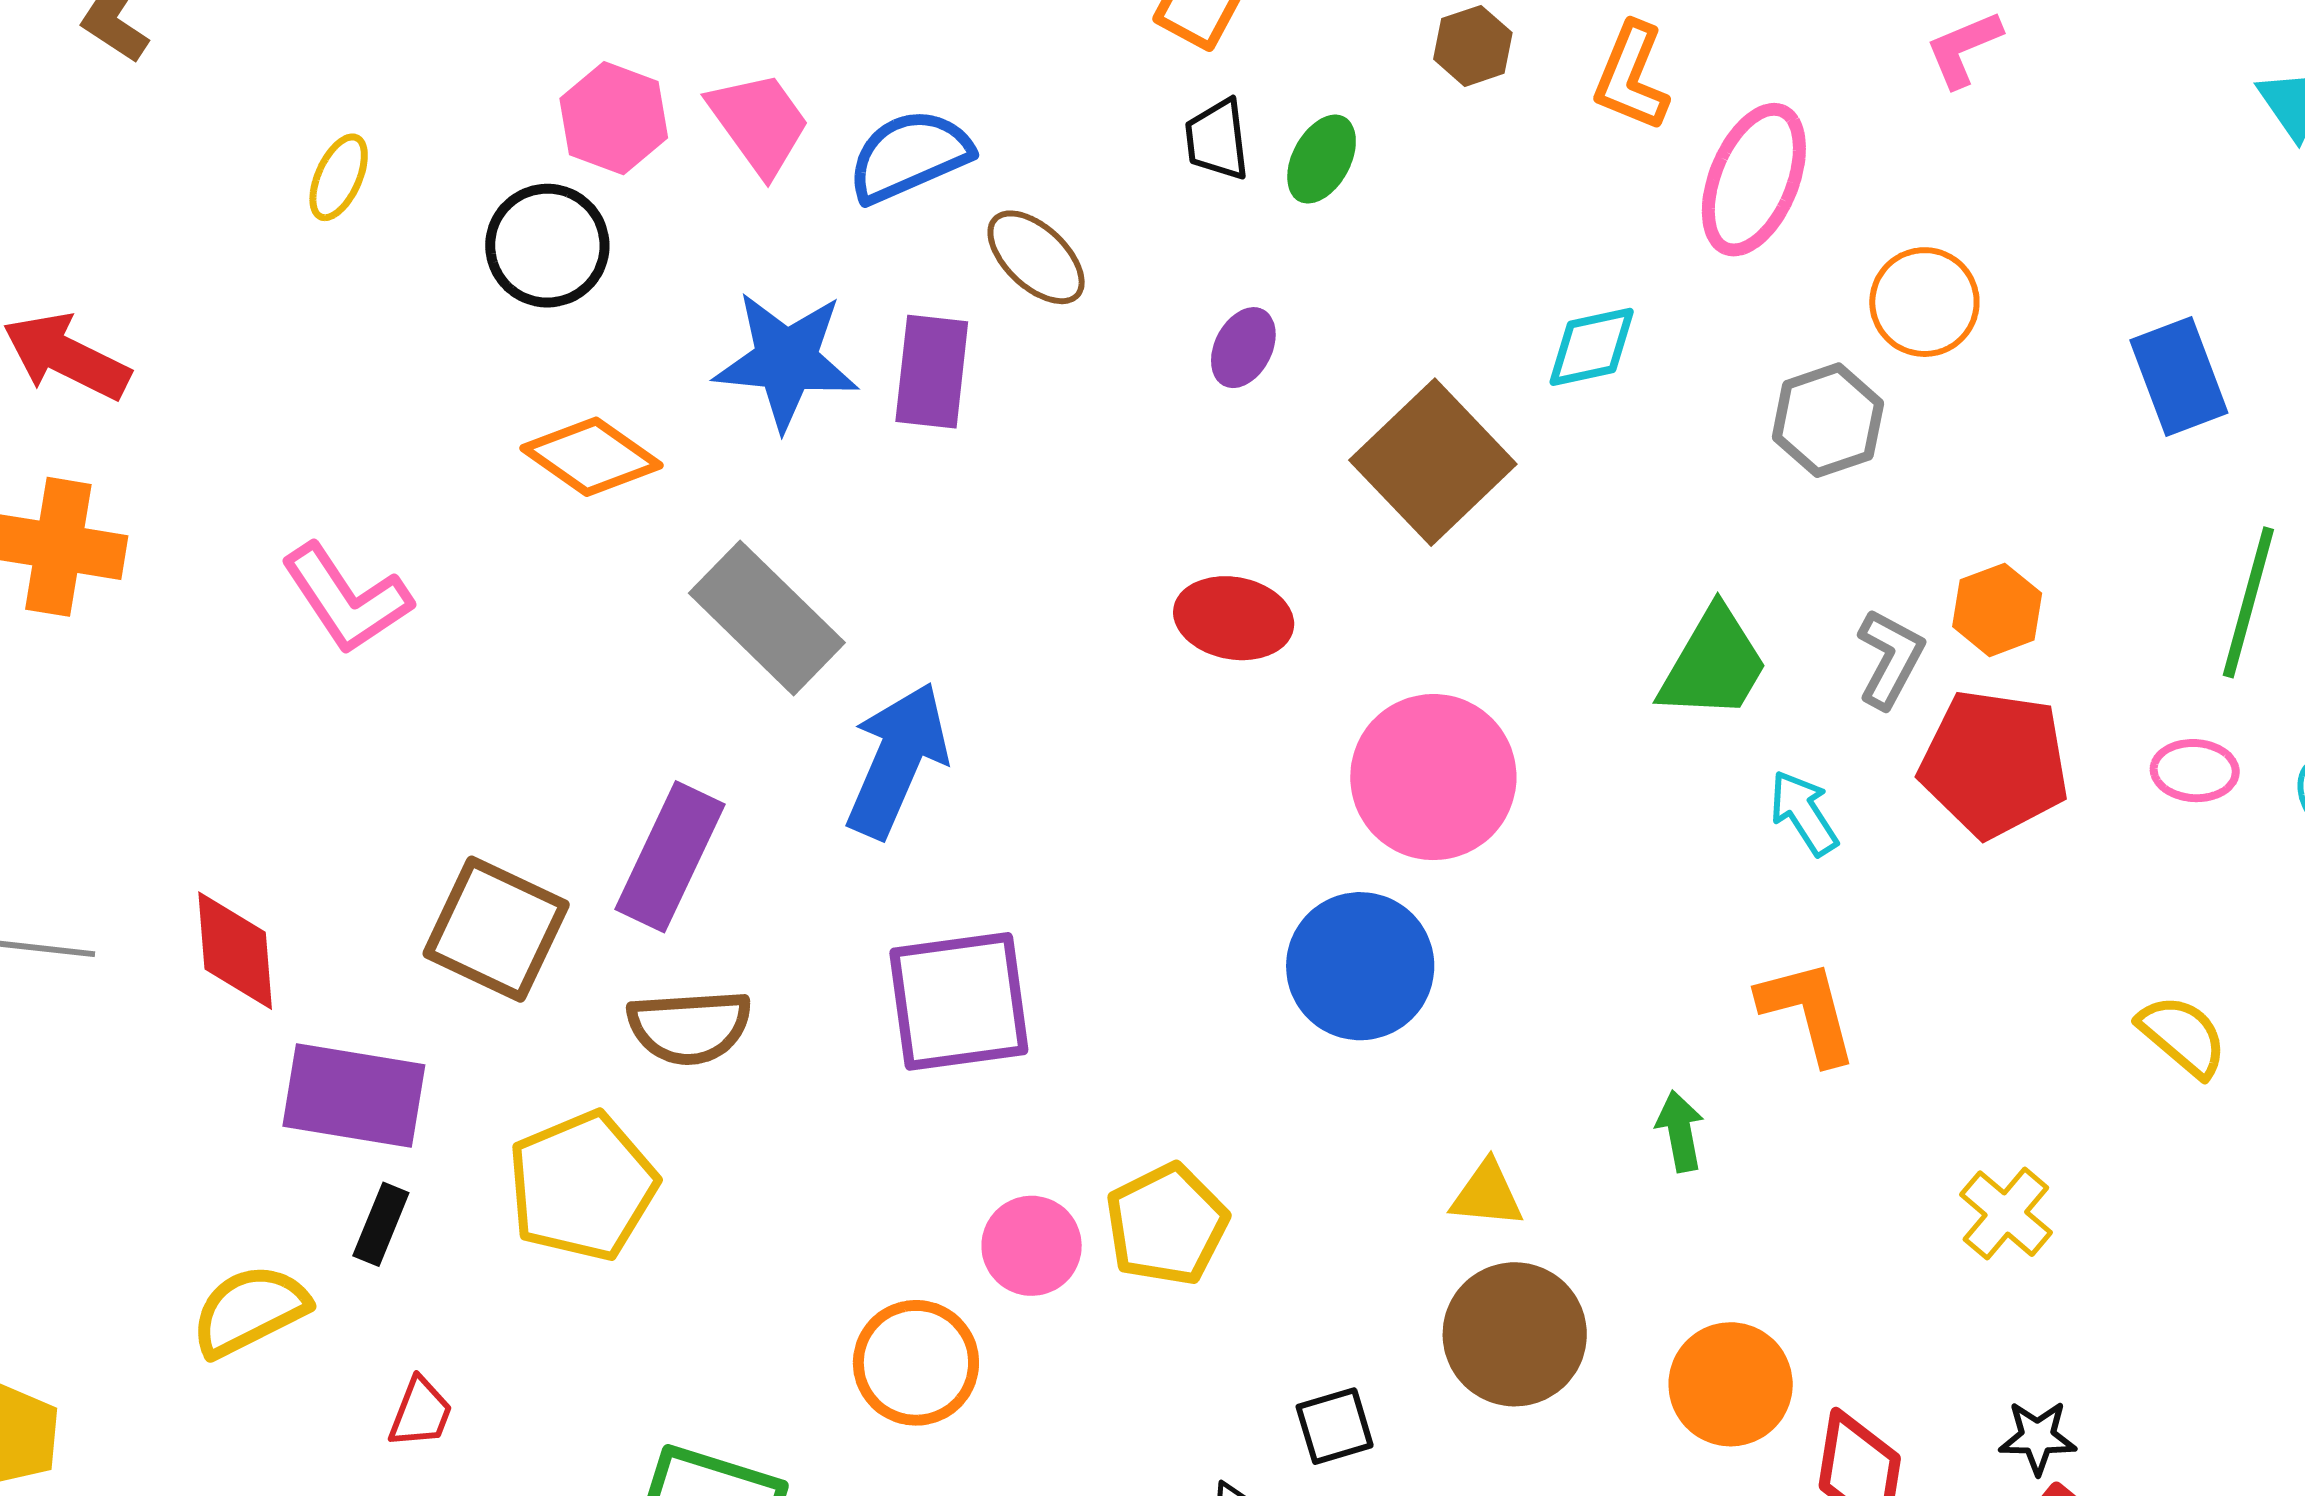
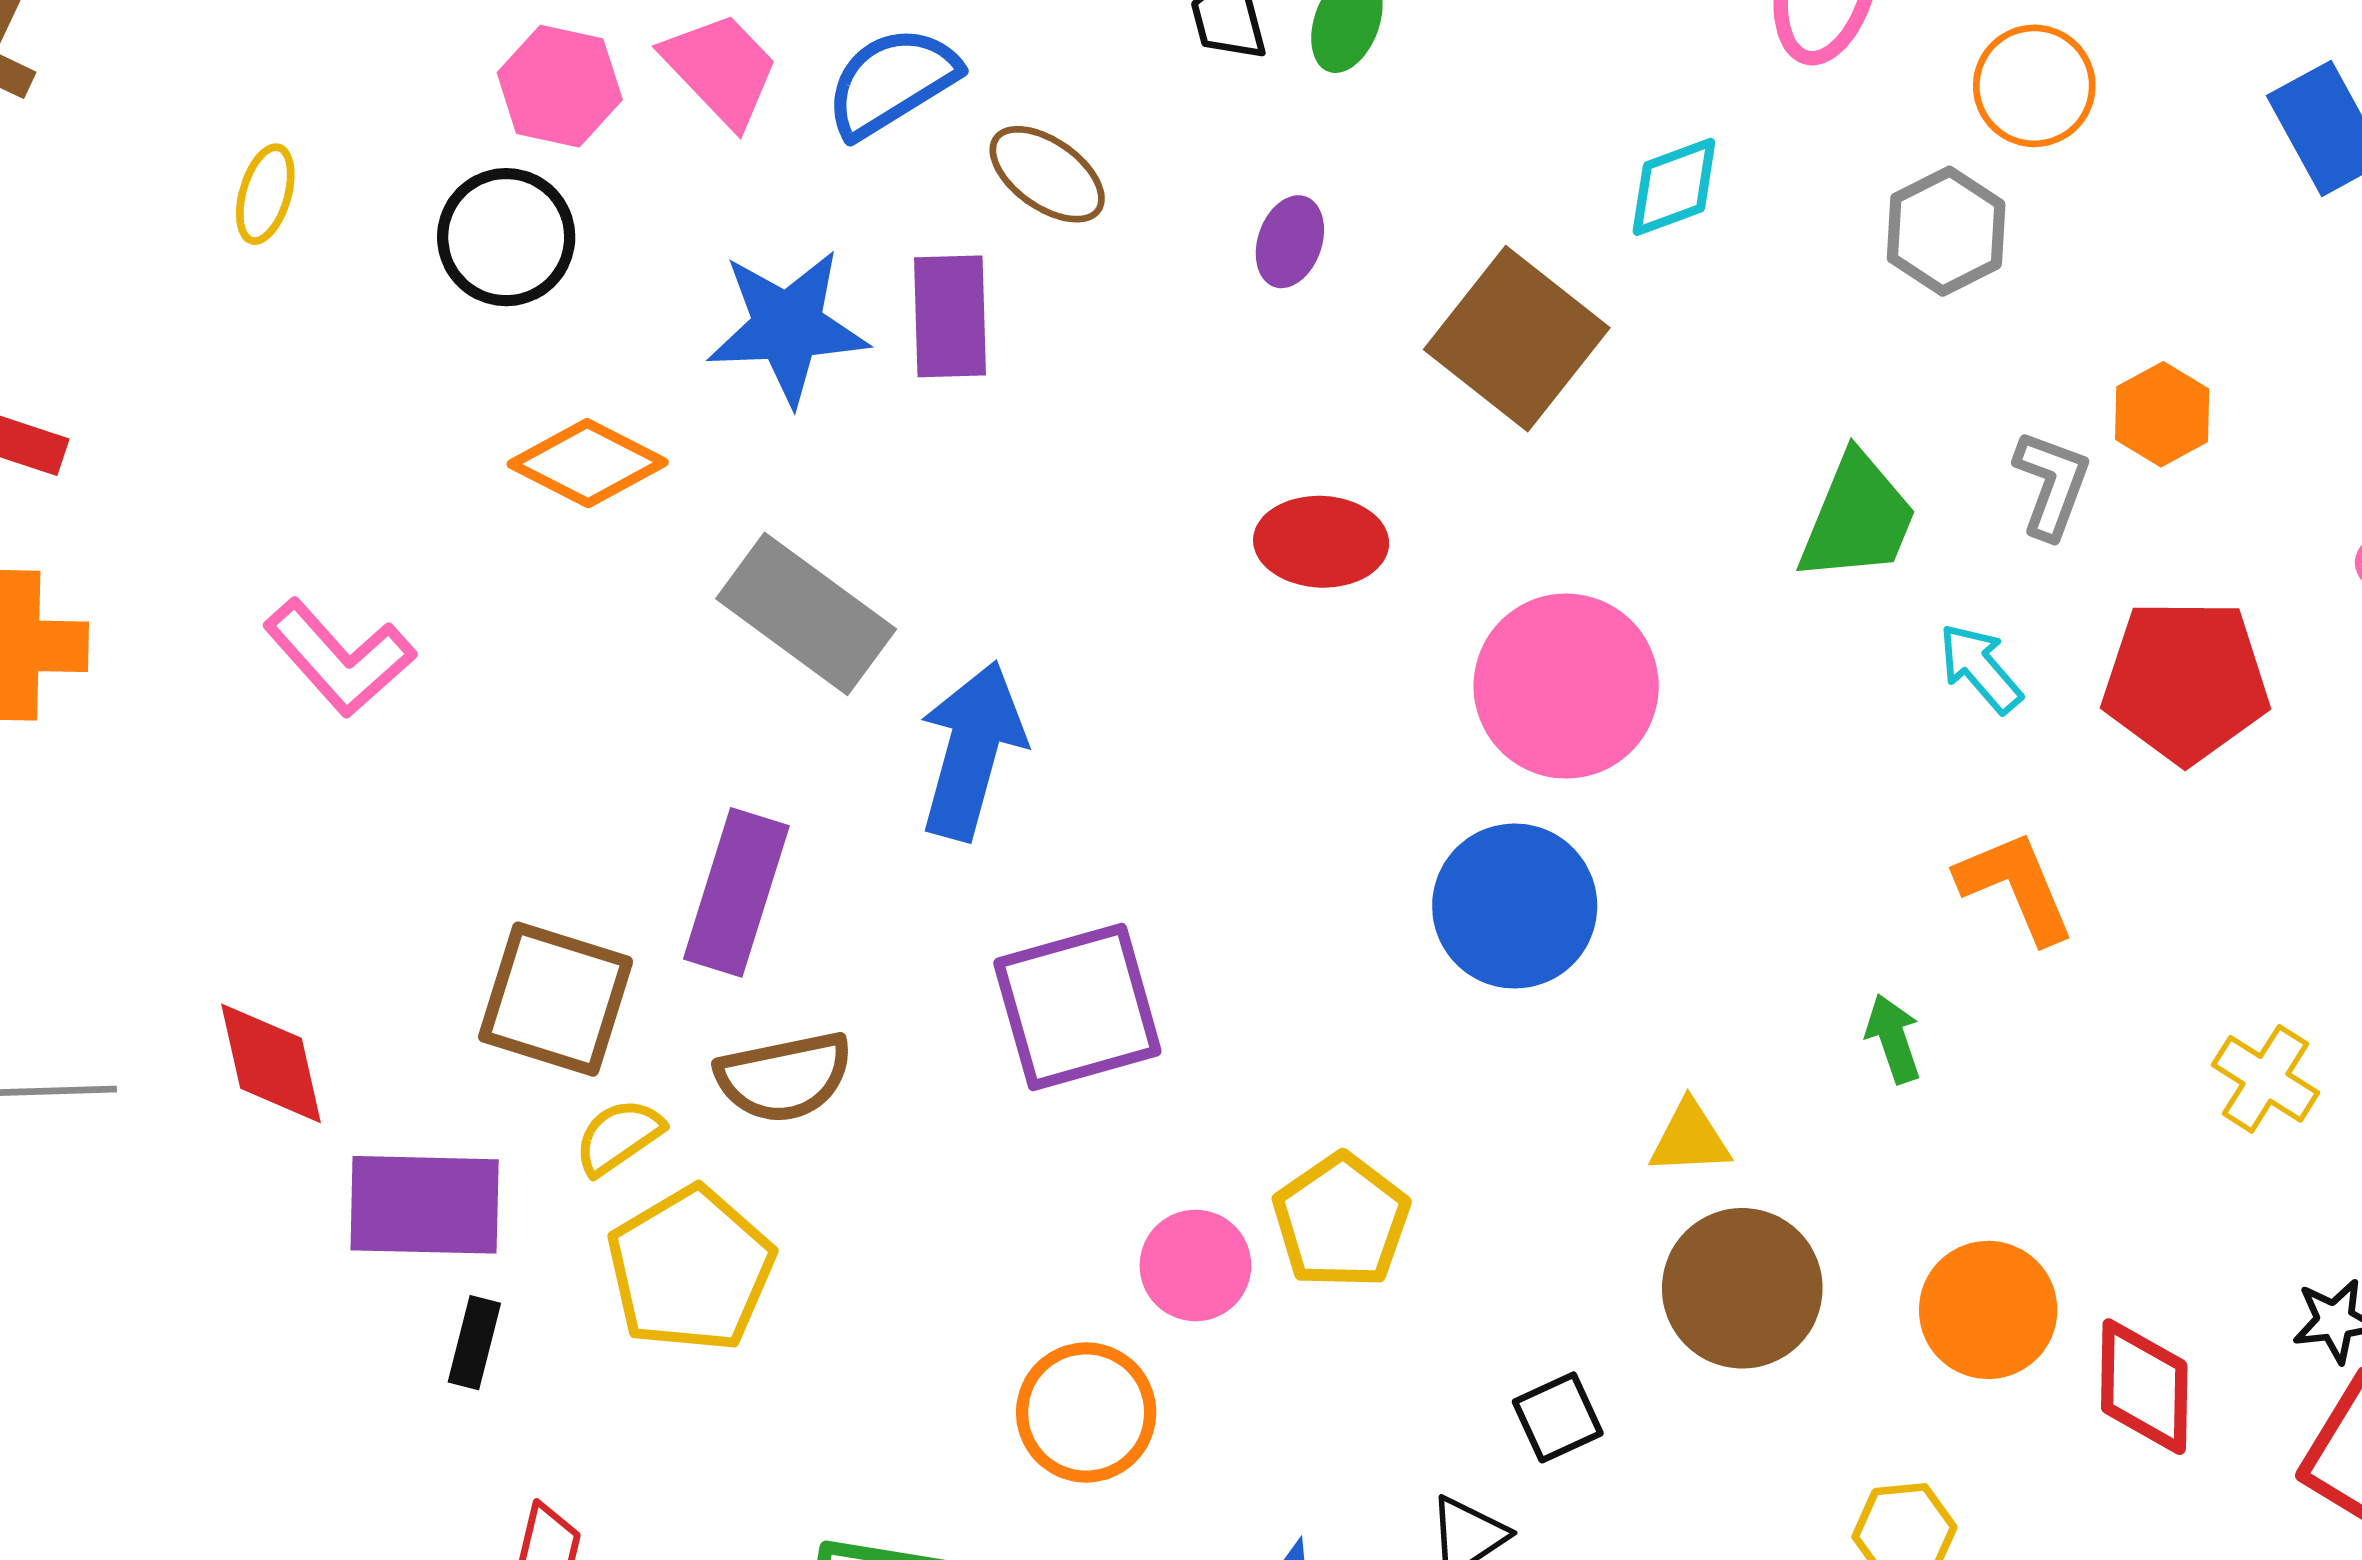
red pentagon: (1994, 764) -> (2186, 681), moved
yellow semicircle: (250, 1310) -> (619, 1137), moved, size x0.7

